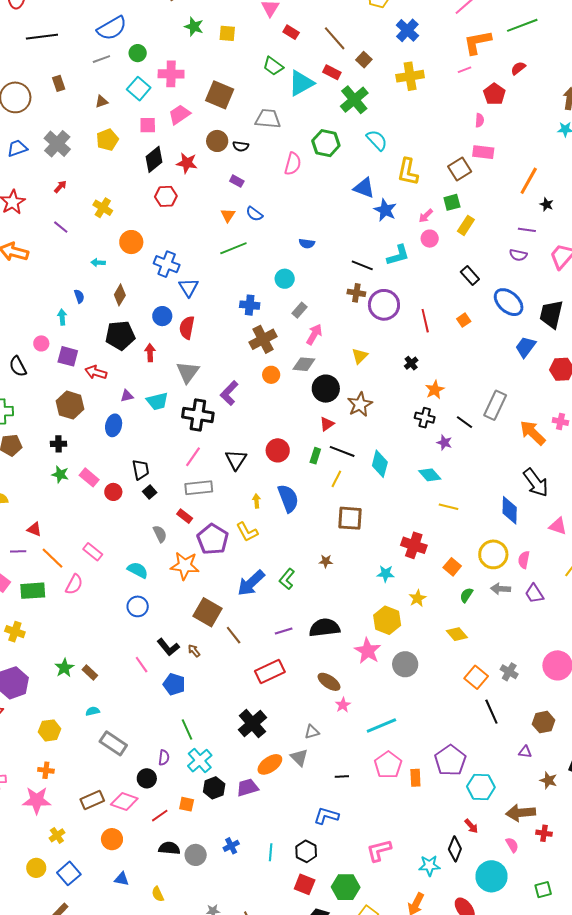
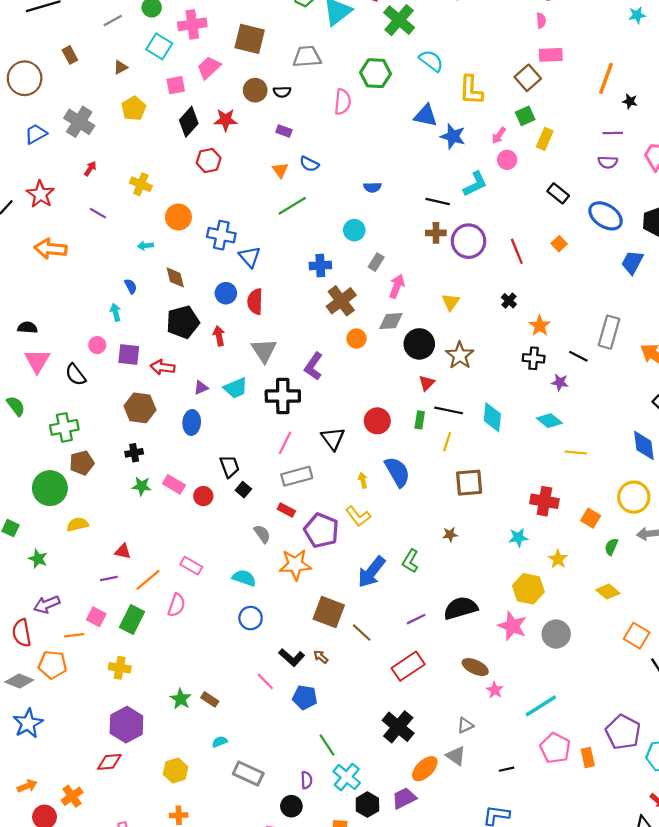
brown diamond: (120, 295) -> (175, 277), turned -35
orange line: (53, 558) -> (148, 580), turned -75
green rectangle: (33, 591) -> (132, 619), turned -50

